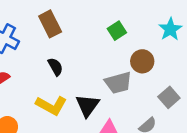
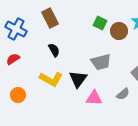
green square: (117, 31) -> (100, 23), turned -32
brown circle: (142, 61) -> (119, 31), moved

